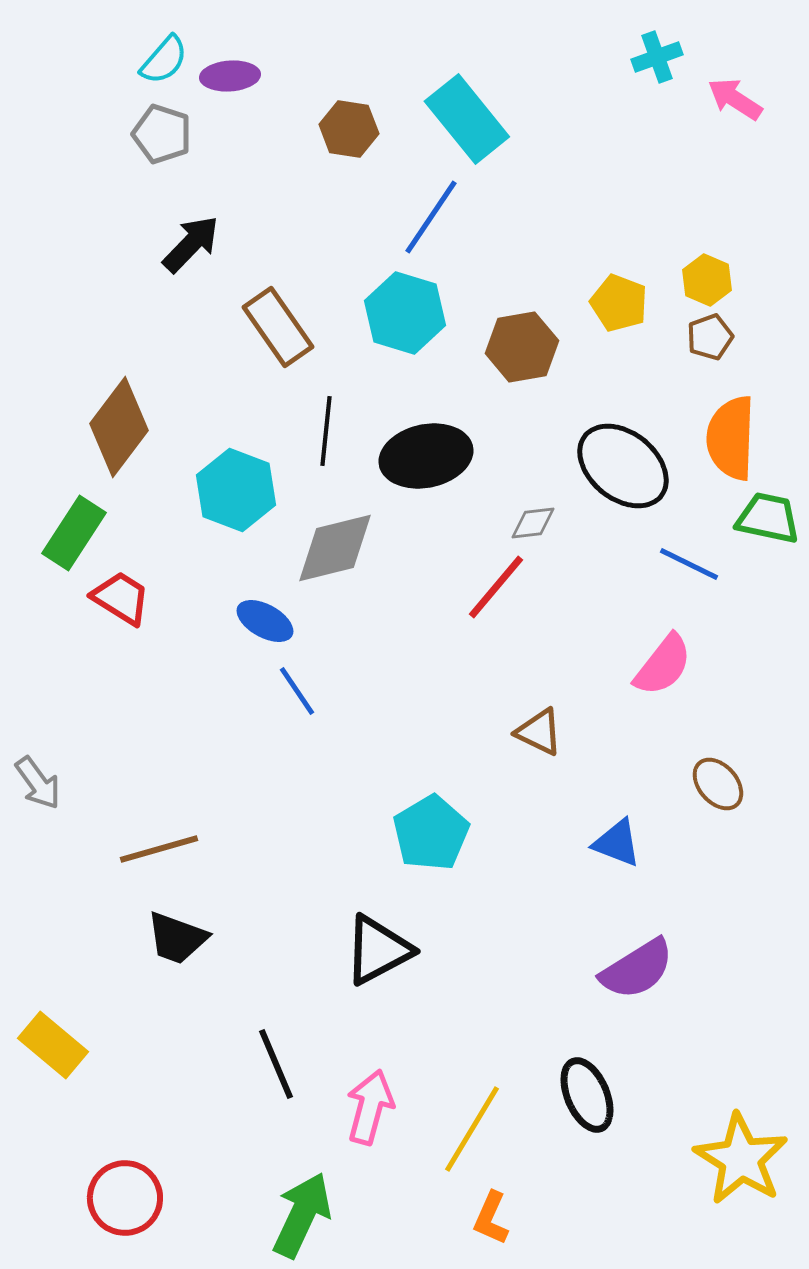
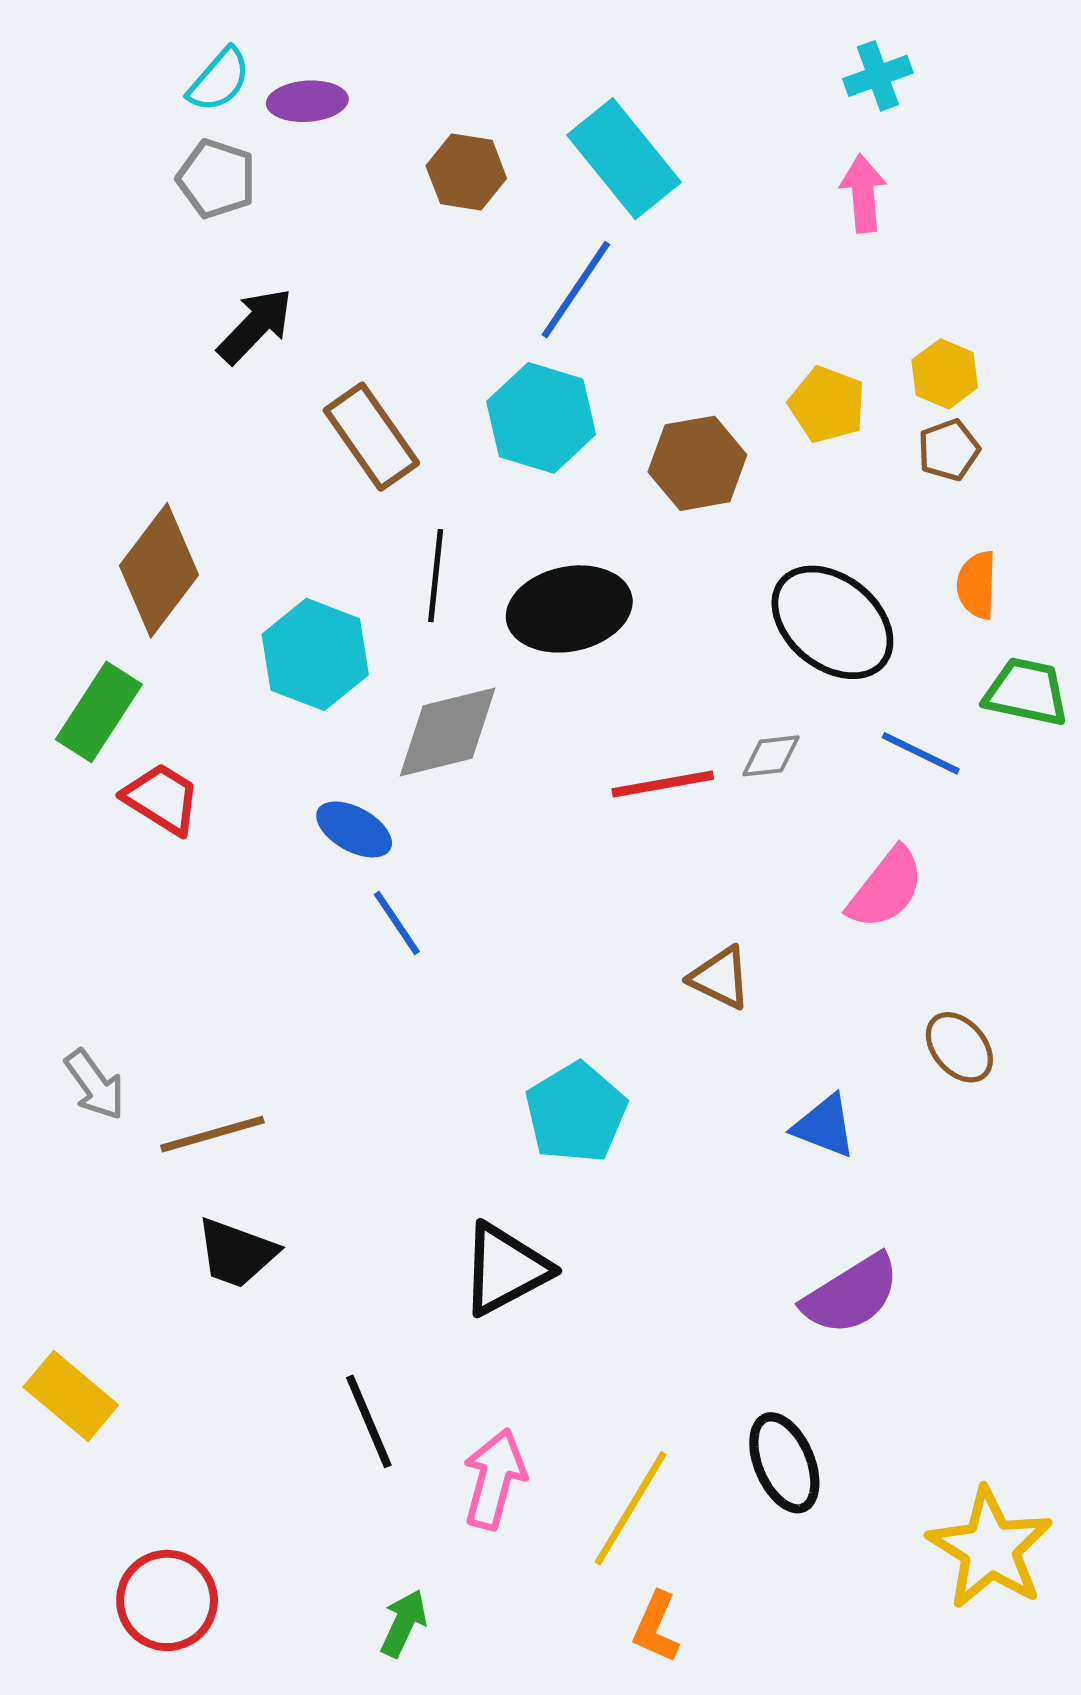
pink arrow: (735, 99) -> (863, 193), moved, turned 52
orange semicircle: (731, 438) -> (977, 585), size x0.6
gray diamond: (533, 523) -> (771, 756), moved
red line: (496, 587) -> (663, 784), turned 40
gray arrow: (38, 783) -> (95, 1085), moved
green arrow: (302, 1215) -> (404, 1623), size x0.6

